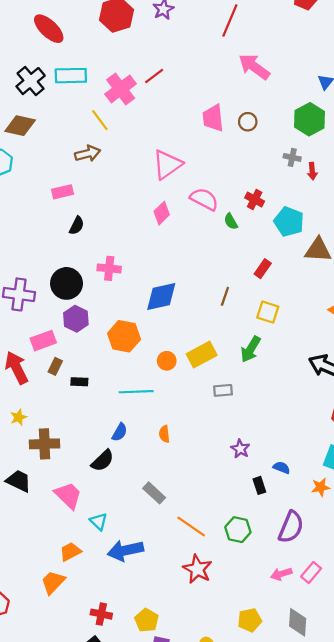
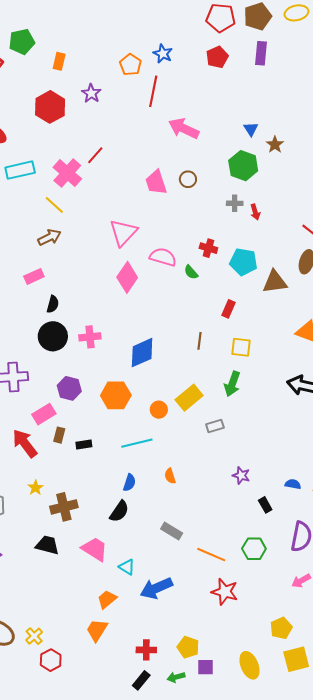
pink diamond: (162, 213) -> (127, 277), size x1.4
black circle: (67, 283) -> (53, 336), moved
blue semicircle: (282, 468) -> (293, 484), moved

